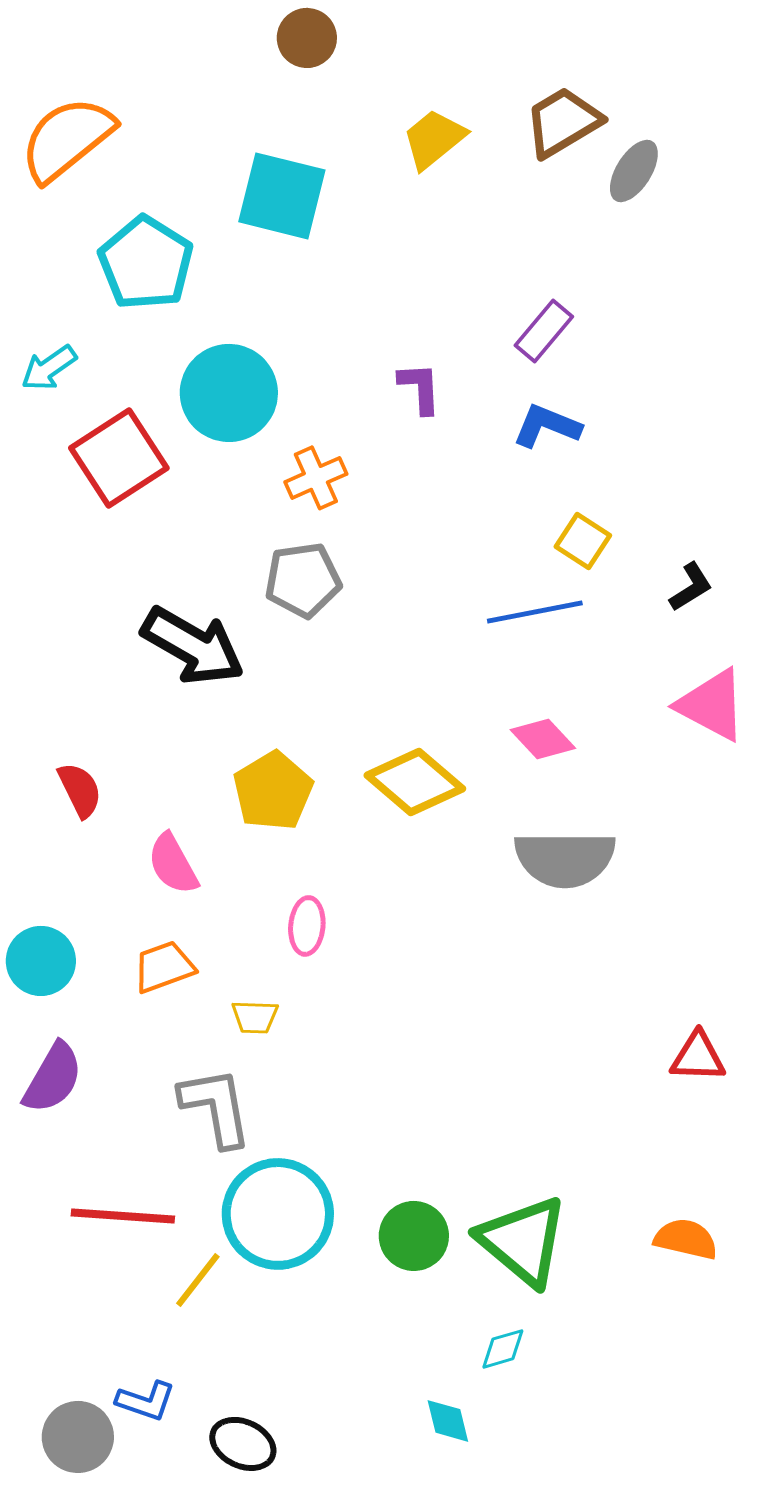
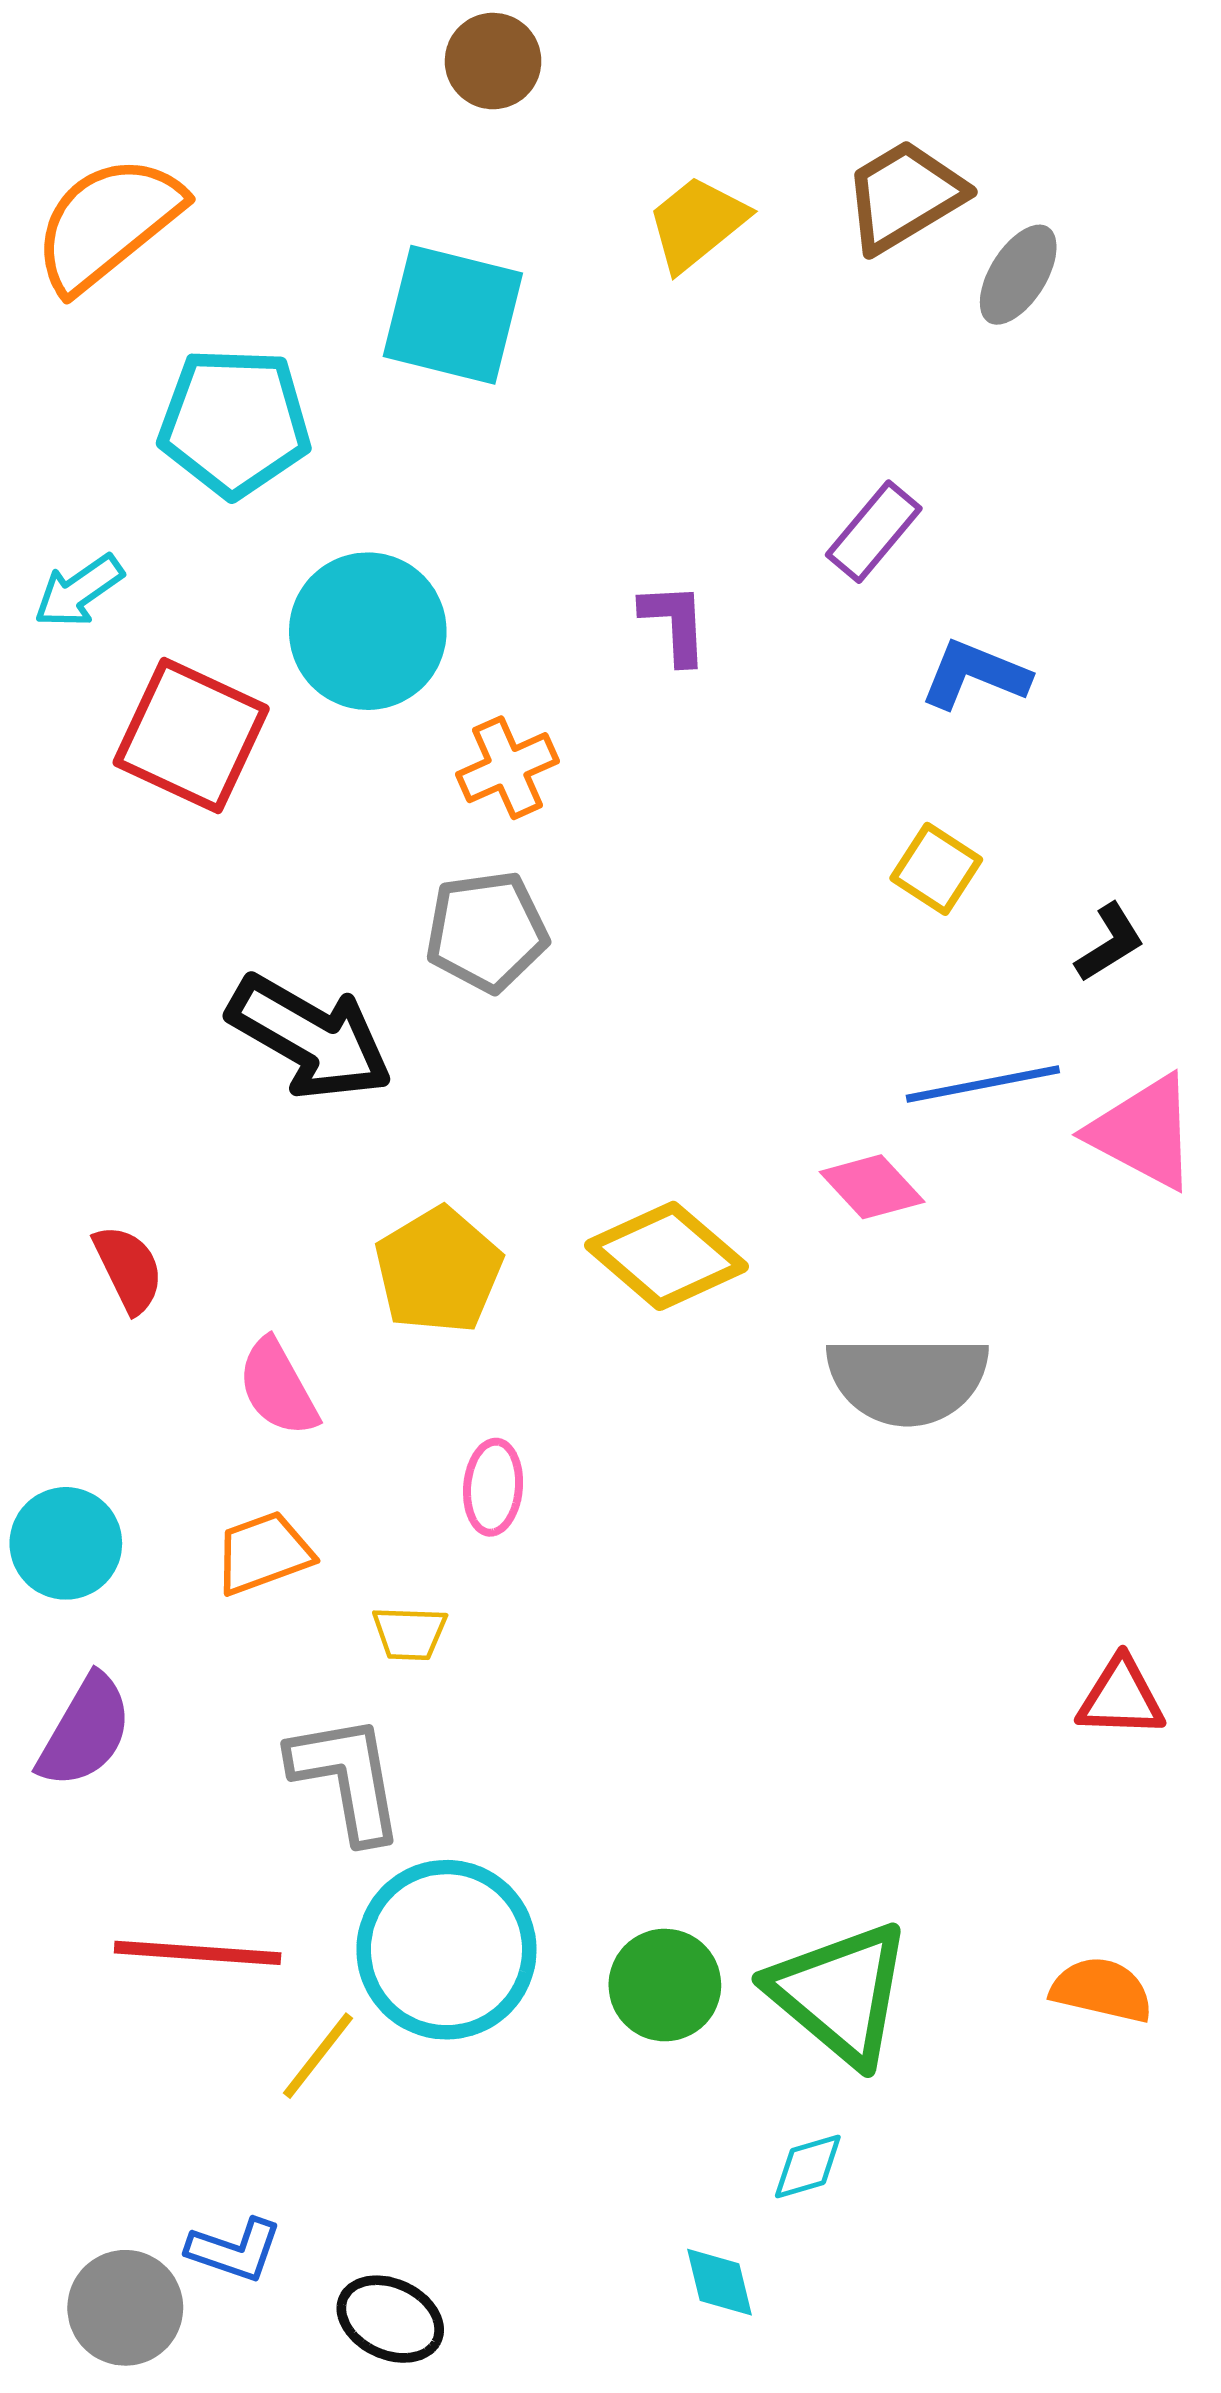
cyan pentagon: (146, 263) -> (234, 422), turned -30
blue L-shape: (547, 426) -> (975, 675), moved
red square: (119, 458) -> (191, 736), turned -32
blue line: (535, 612) -> (983, 1084), moved

